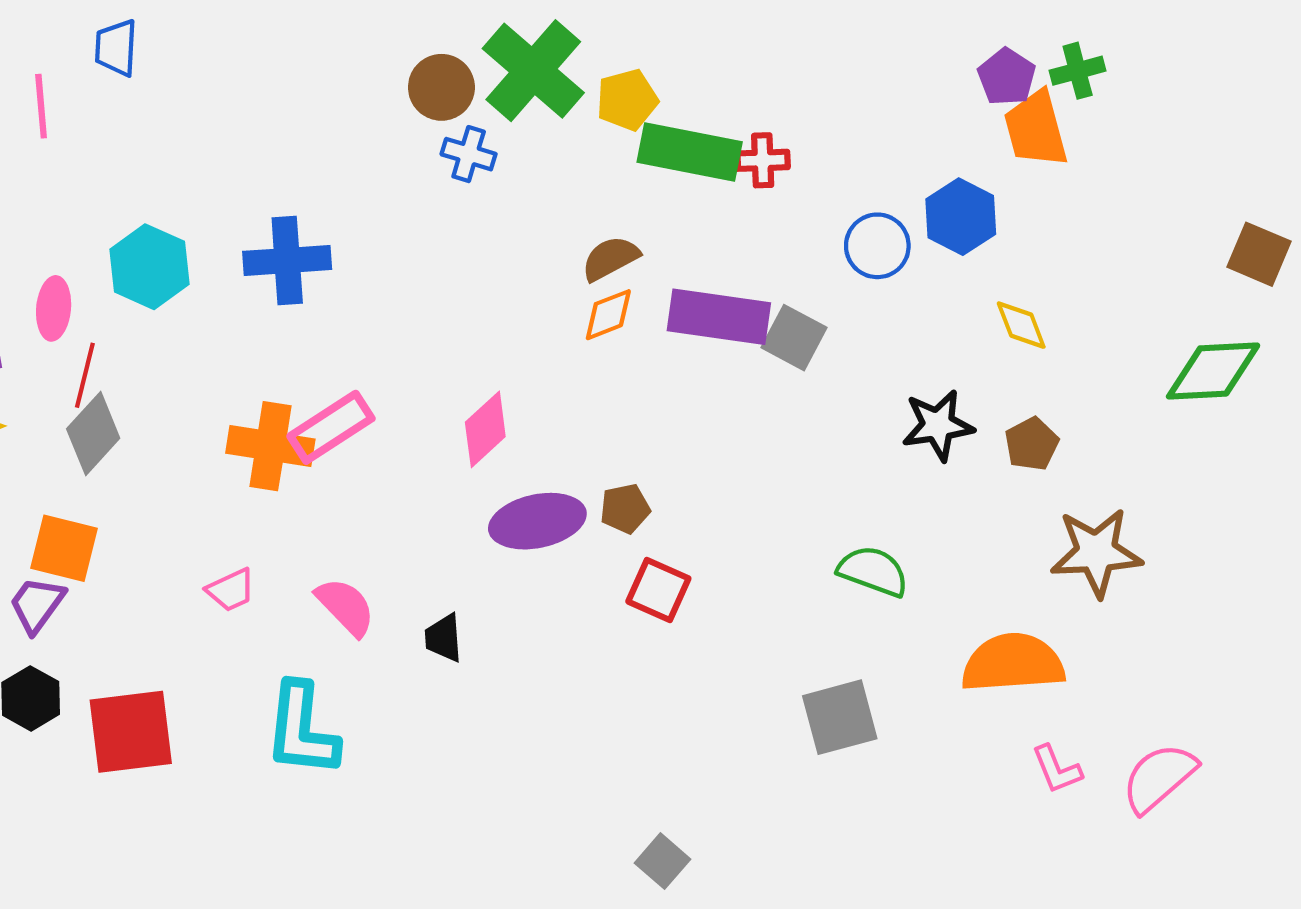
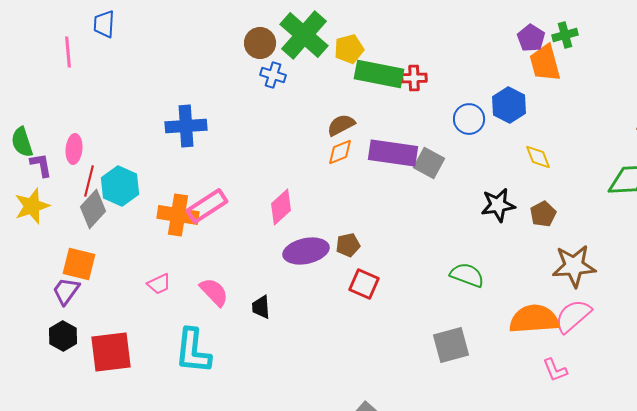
cyan hexagon: (150, 267) -> (120, 186), moved
pink semicircle: (1159, 778) -> (573, 316), moved

